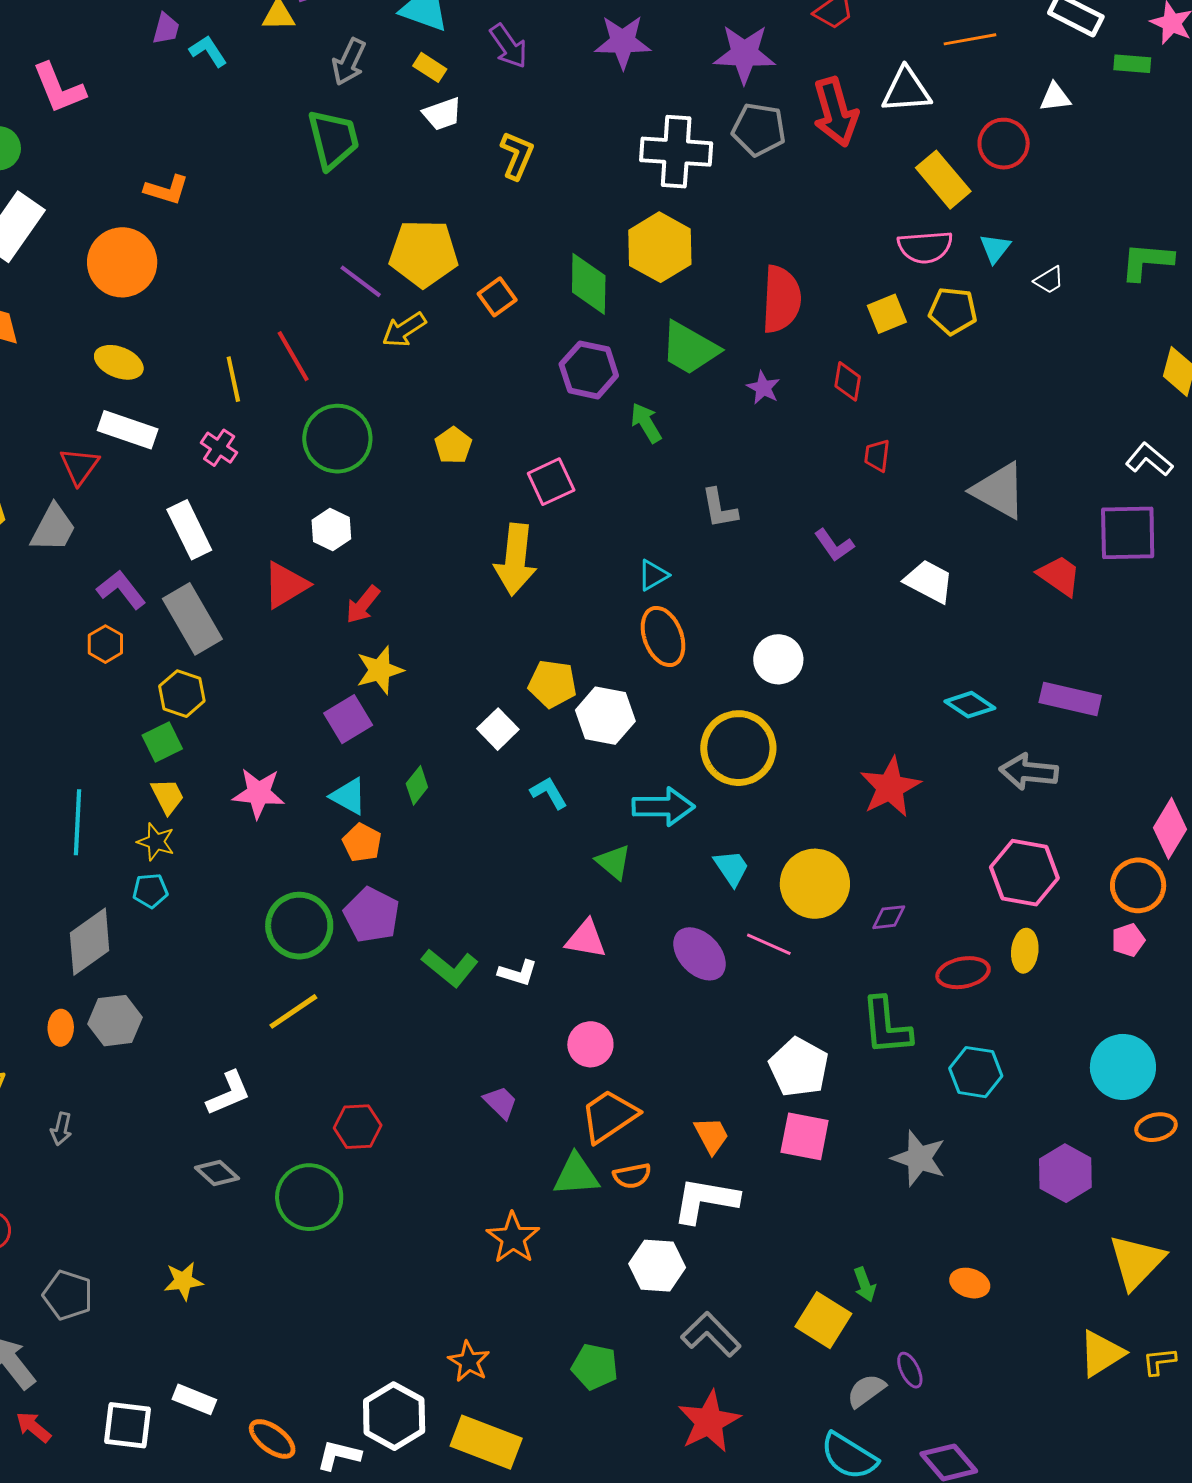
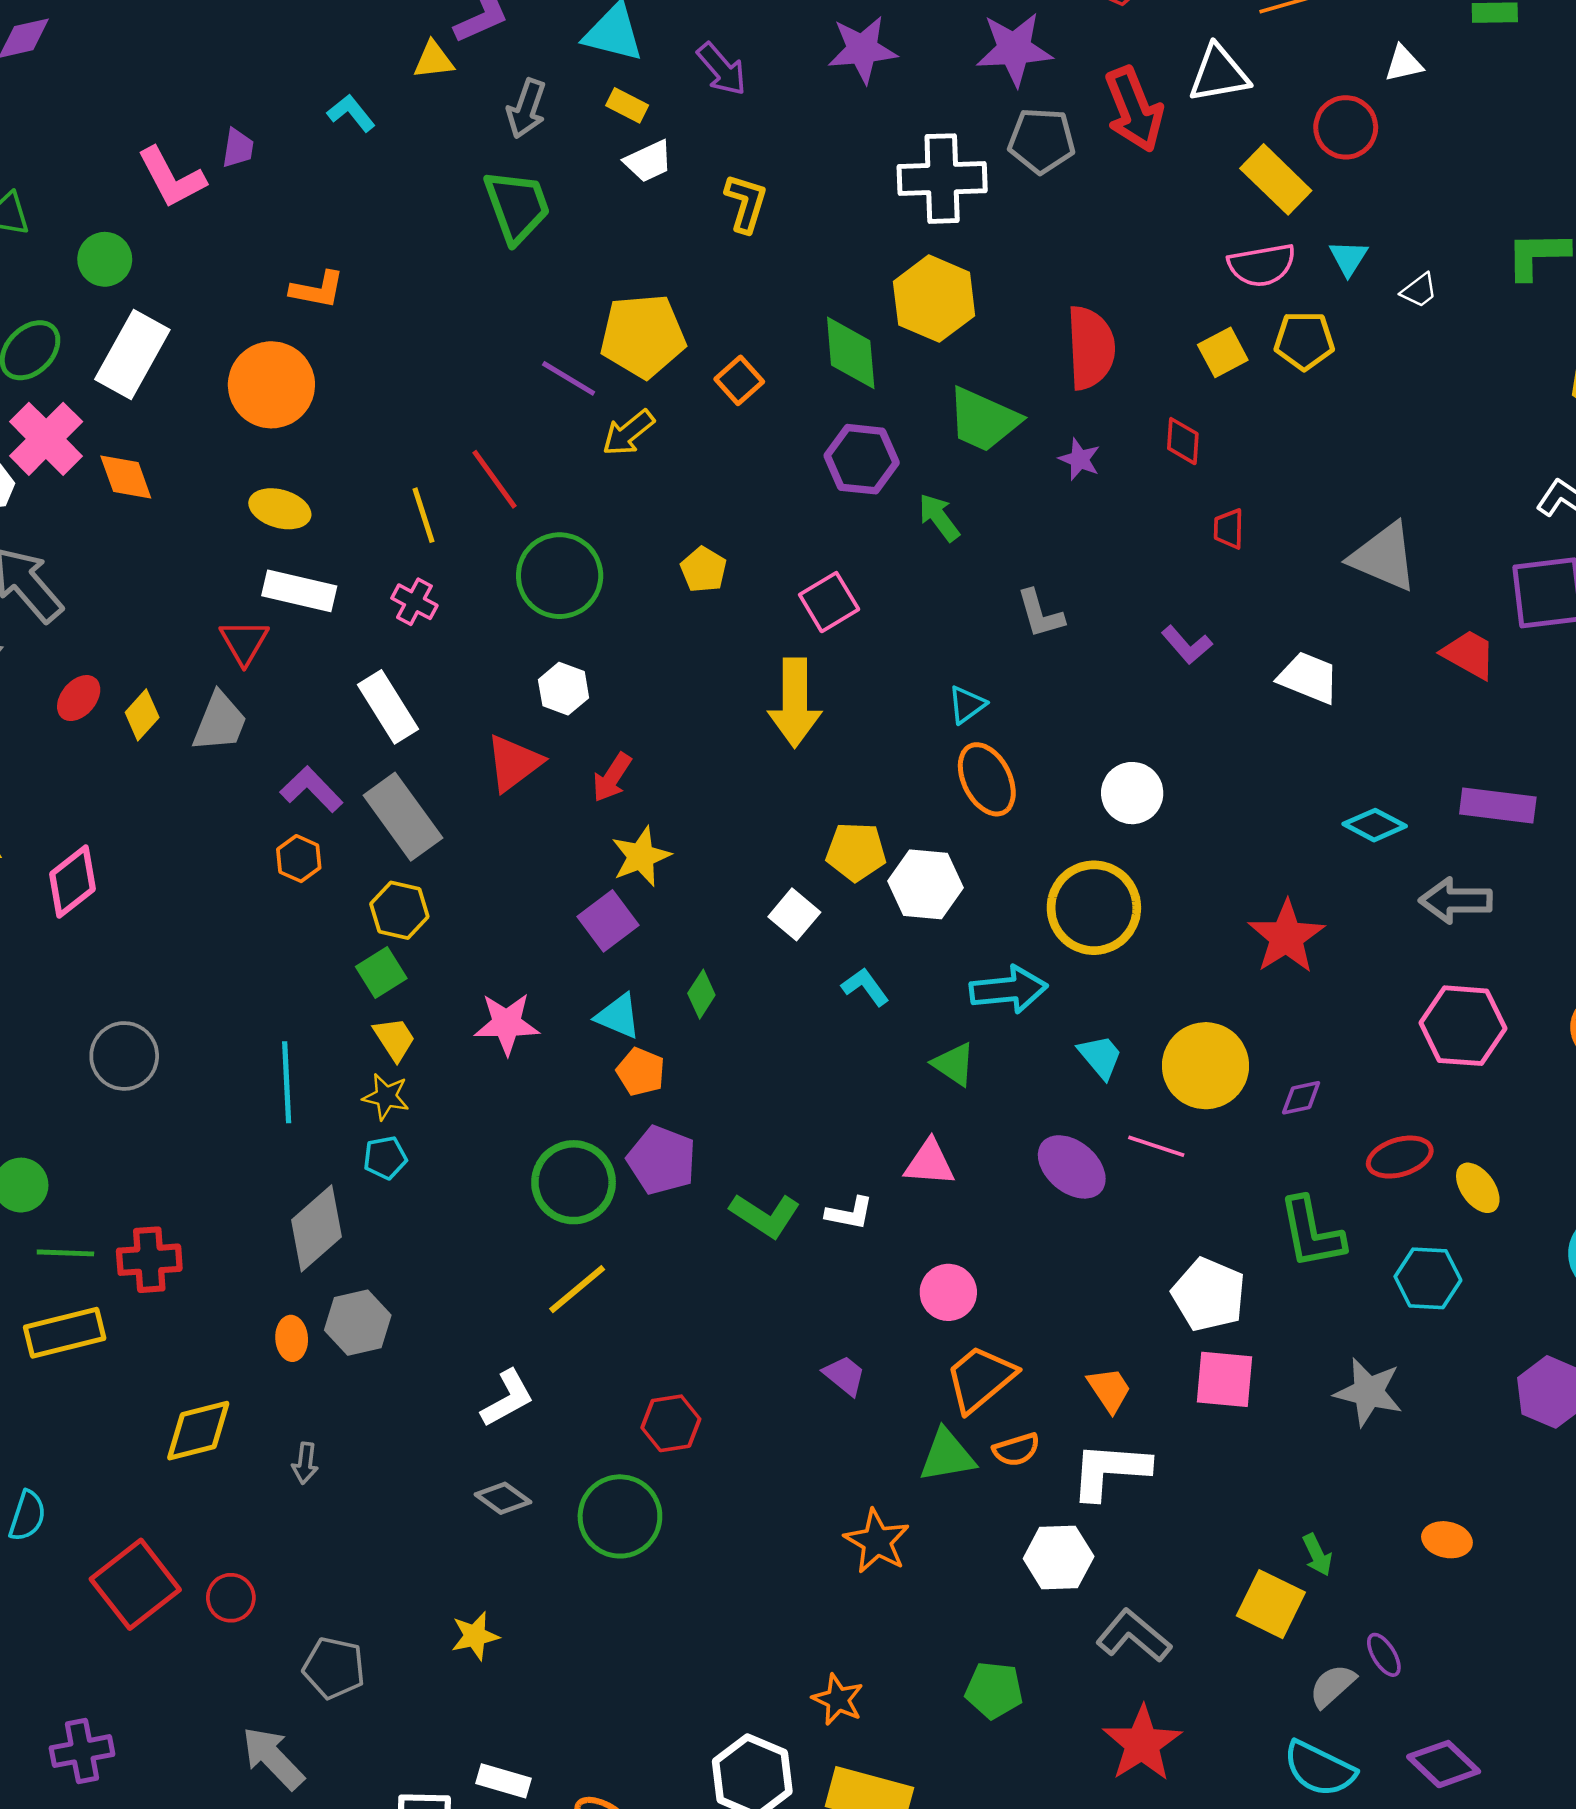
purple trapezoid: (166, 29) -> (238, 148), moved
yellow ellipse: (1025, 951) -> (1478, 1188), moved, turned -36

